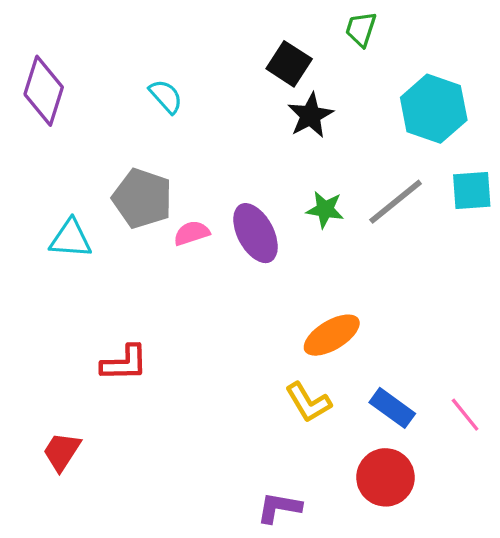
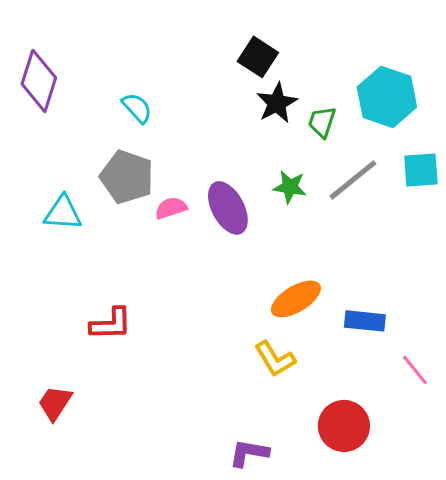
green trapezoid: (361, 29) -> (322, 122), moved
cyan semicircle: (166, 96) -> (137, 108), moved
blue rectangle: (392, 408) -> (365, 321), moved, turned -30

